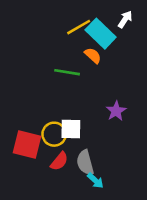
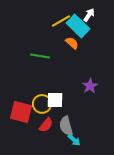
white arrow: (125, 19) -> (89, 15), moved
green line: (67, 72) -> (40, 56), moved

